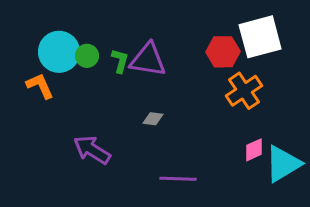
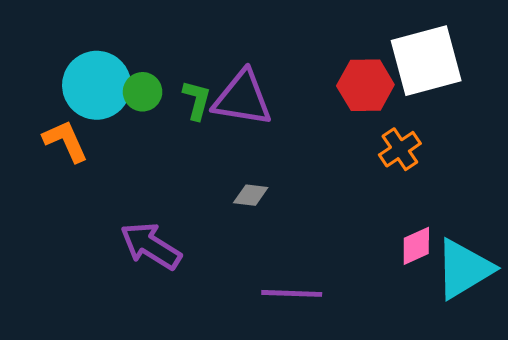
orange cross: (244, 91) -> (400, 149), size x0.7

